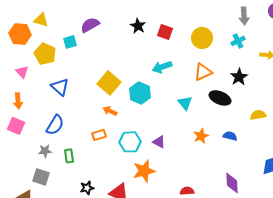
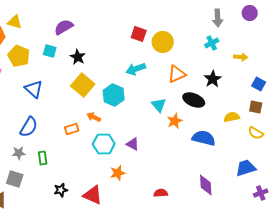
black star: (138, 26) -> (78, 57), moved
yellow circle: (202, 38) -> (163, 42), moved
cyan square: (70, 42) -> (50, 51), moved, turned 32
orange arrow: (110, 111) -> (94, 117), moved
orange rectangle: (99, 135) -> (72, 129), moved
orange star: (201, 136) -> (175, 121), moved
blue semicircle: (230, 136) -> (204, 138), size x1.6
orange star: (144, 171) -> (118, 173), size x0.7

